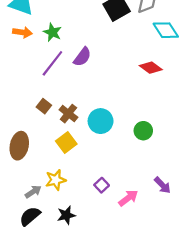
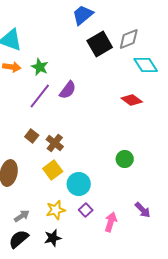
cyan circle: (101, 121) -> (79, 184), moved
yellow star: (56, 180) -> (56, 210), moved
pink arrow: (128, 198) -> (111, 222), turned -36

